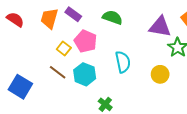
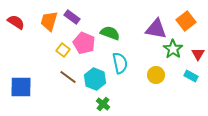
green semicircle: (112, 17) -> (110, 33), moved
brown line: (58, 72) -> (68, 77), moved
cyan hexagon: (85, 74) -> (95, 79), moved
blue square: (20, 87) -> (21, 87), turned -30

